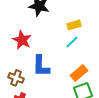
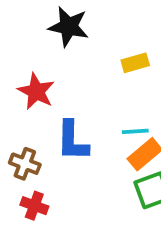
cyan line: (72, 42) -> (135, 131), moved, turned 40

